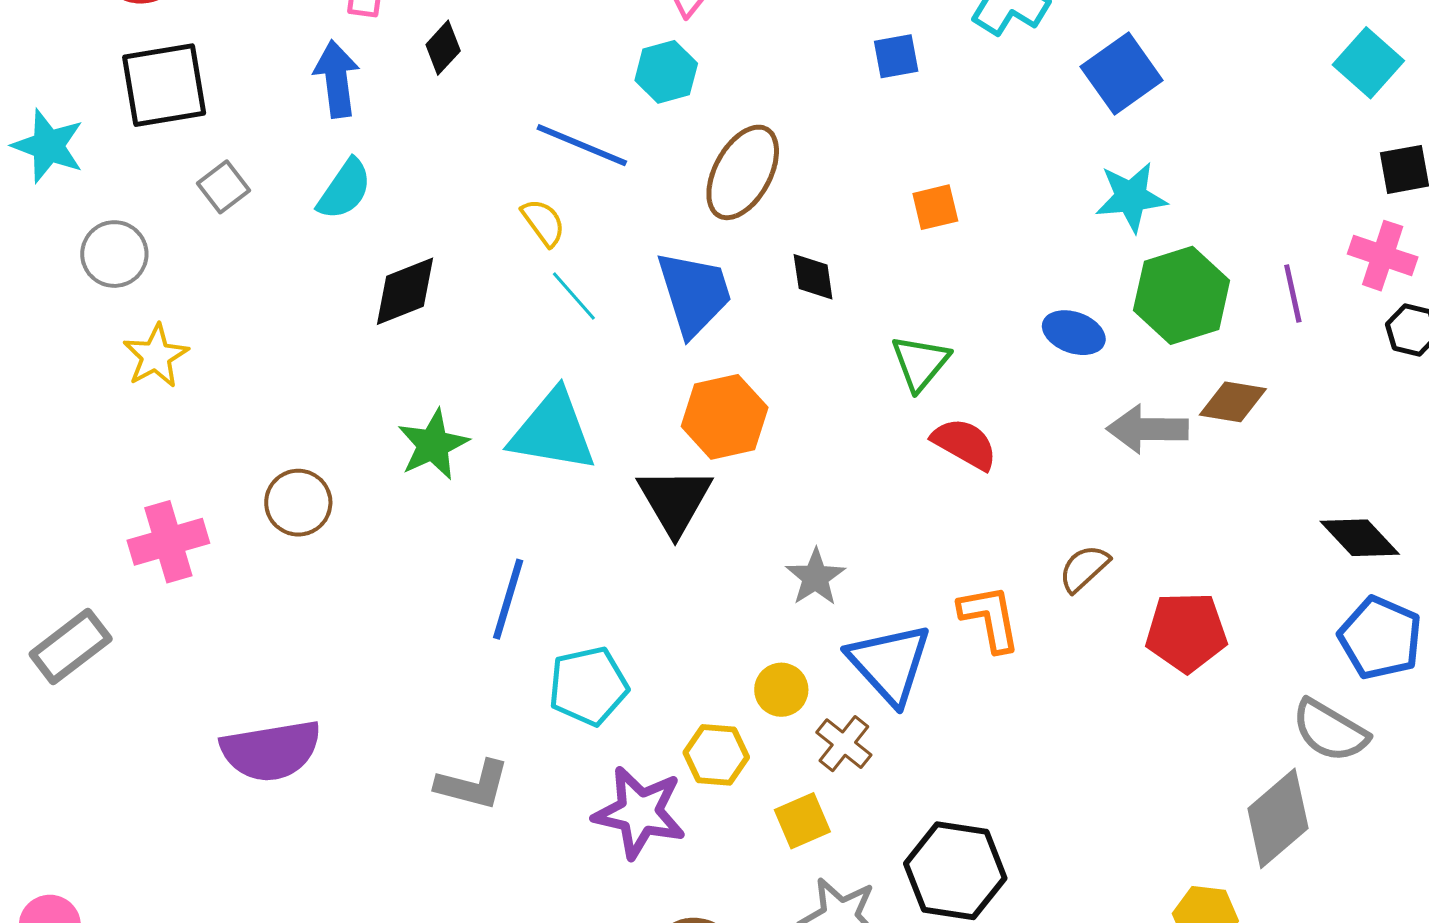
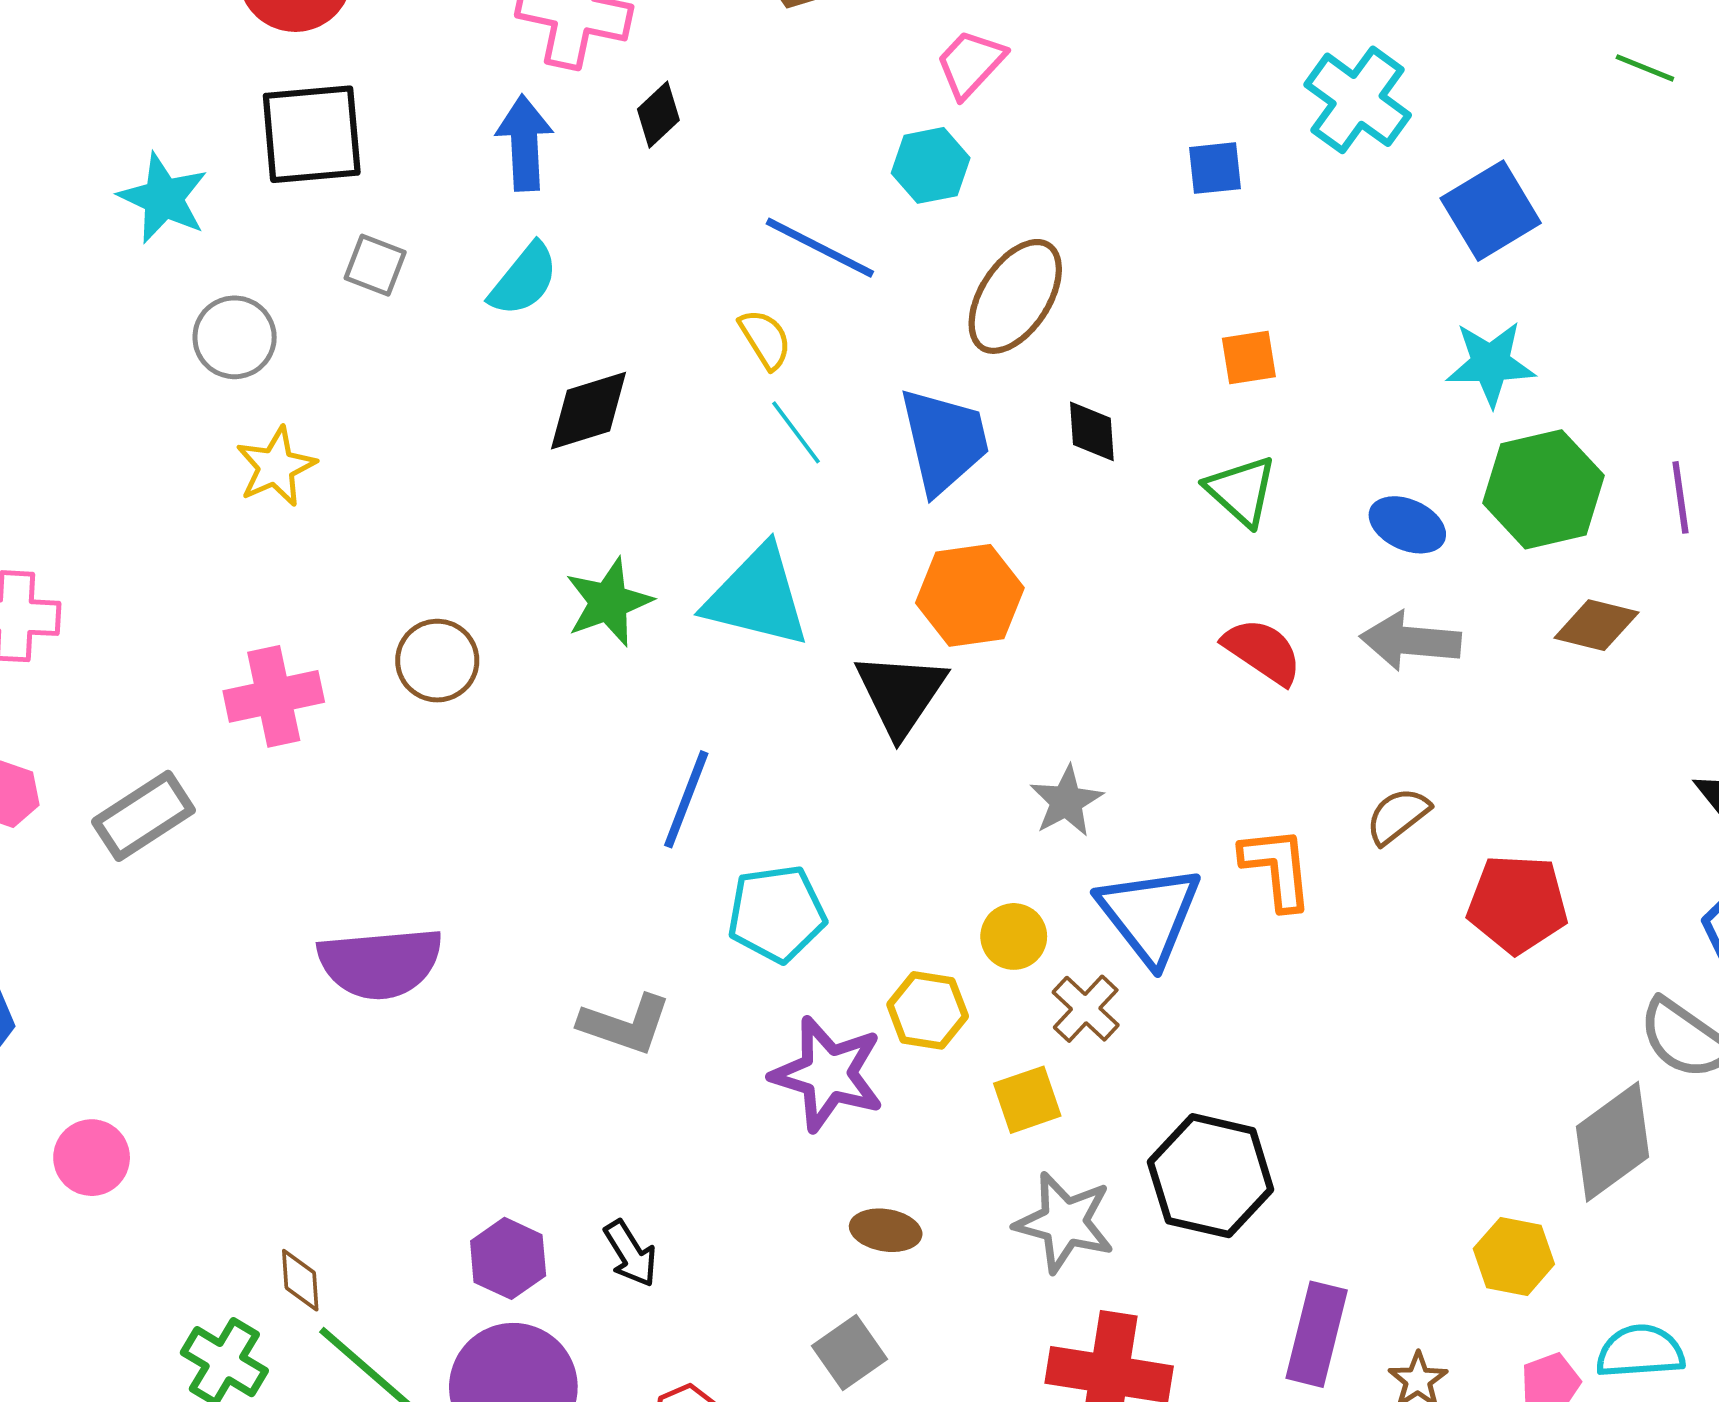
gray square: (224, 187) -> (375, 265), turned -36
green triangle: (920, 363) -> (1241, 491), moved, turned -32
gray arrow: (1147, 429) -> (1411, 641), moved

